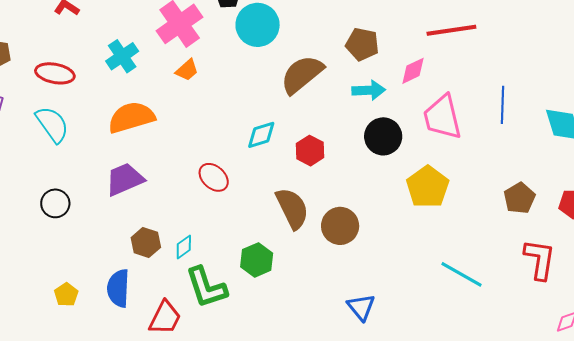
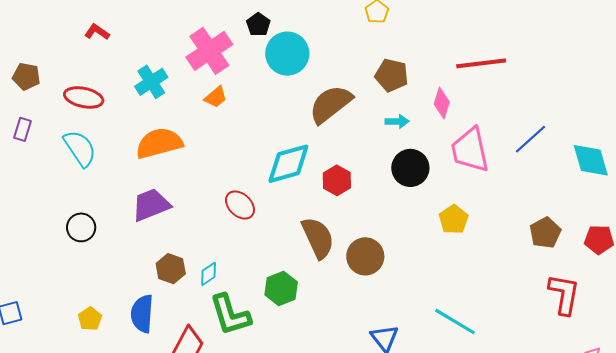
pink diamond: (413, 71) -> (442, 103), turned -48
cyan arrow: (369, 90) -> (397, 121), size x0.7
blue line: (503, 105) -> (530, 139), turned 45
cyan diamond: (261, 135) -> (288, 164), size x1.5
yellow pentagon: (428, 187) -> (454, 219), size x0.7
cyan line: (461, 274) -> (455, 322), moved

